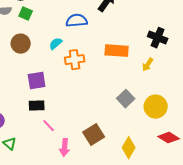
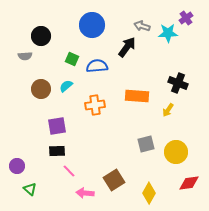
green square: (26, 14) -> (72, 59), moved
cyan semicircle: (56, 44) -> (66, 86), moved
gray square: (126, 99) -> (146, 144), turned 30
red diamond: (169, 138) -> (189, 183), turned -40
pink arrow: (65, 148) -> (85, 193), turned 90

